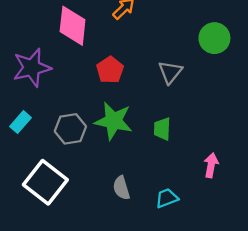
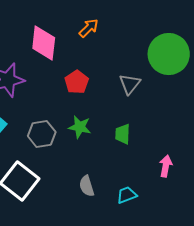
green circle: (214, 38) -> (169, 54), size x1.5
green star: (113, 121) -> (80, 127), size x0.7

